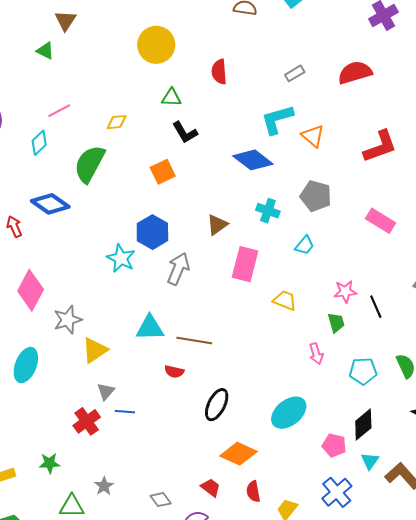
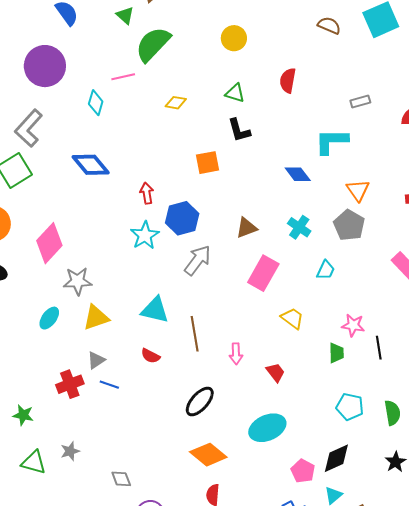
yellow circle: (156, 45) -> (234, 38), size x0.7
orange triangle: (313, 136) -> (358, 190), moved
cyan diamond: (39, 143) -> (96, 103), turned -45
blue diamond: (253, 160) -> (298, 174), size x0.7
green semicircle: (90, 164) -> (153, 44), moved
red arrow: (14, 227) -> (147, 193), moved
cyan trapezoid: (305, 245) -> (326, 270), turned -30
brown line: (194, 340) -> (195, 334), turned 56
pink arrow: (316, 354) -> (236, 354), moved
cyan ellipse: (26, 365) -> (49, 318), moved, size x0.7
red semicircle: (174, 372) -> (150, 356), moved
red trapezoid: (211, 488) -> (275, 372), moved

